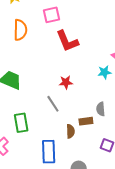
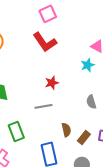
pink square: (52, 15) -> (48, 14), moved
gray line: (53, 104) -> (43, 106), turned -54
brown rectangle: (86, 121) -> (84, 138), moved, turned -32

